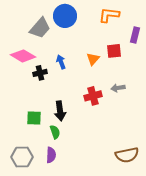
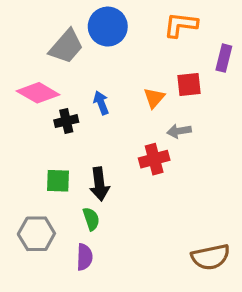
gray arrow: (118, 88) -> (179, 131), moved
green square: (34, 118) -> (58, 181), moved
gray hexagon: (22, 157) -> (36, 234), moved

